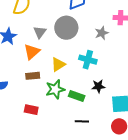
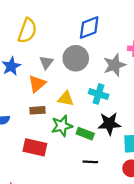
gray star: (102, 33) -> (114, 65), size x1.5
yellow triangle: (58, 65) -> (66, 99), turned 42
black star: (98, 86) -> (109, 124), size x1.5
red rectangle: (31, 110) -> (35, 147), size x1.5

